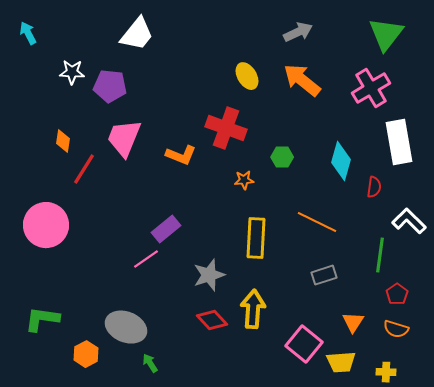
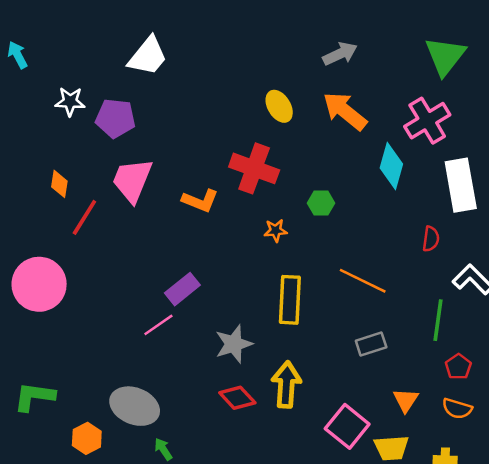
cyan diamond: (341, 161) -> (391, 166), moved

